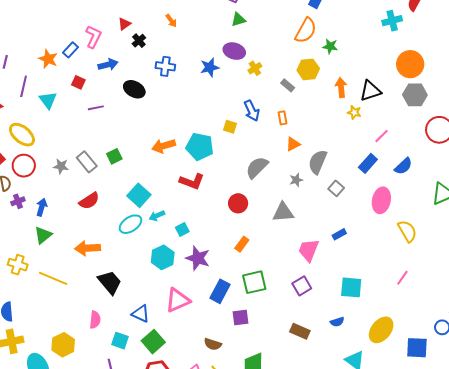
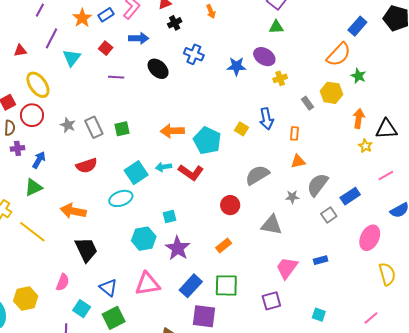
blue rectangle: (368, 163) -> (350, 196), moved
cyan arrow: (157, 216) -> (163, 167), moved
cyan square: (351, 287) -> (319, 315), size x0.6
purple square: (240, 318) -> (204, 316), size x1.4

